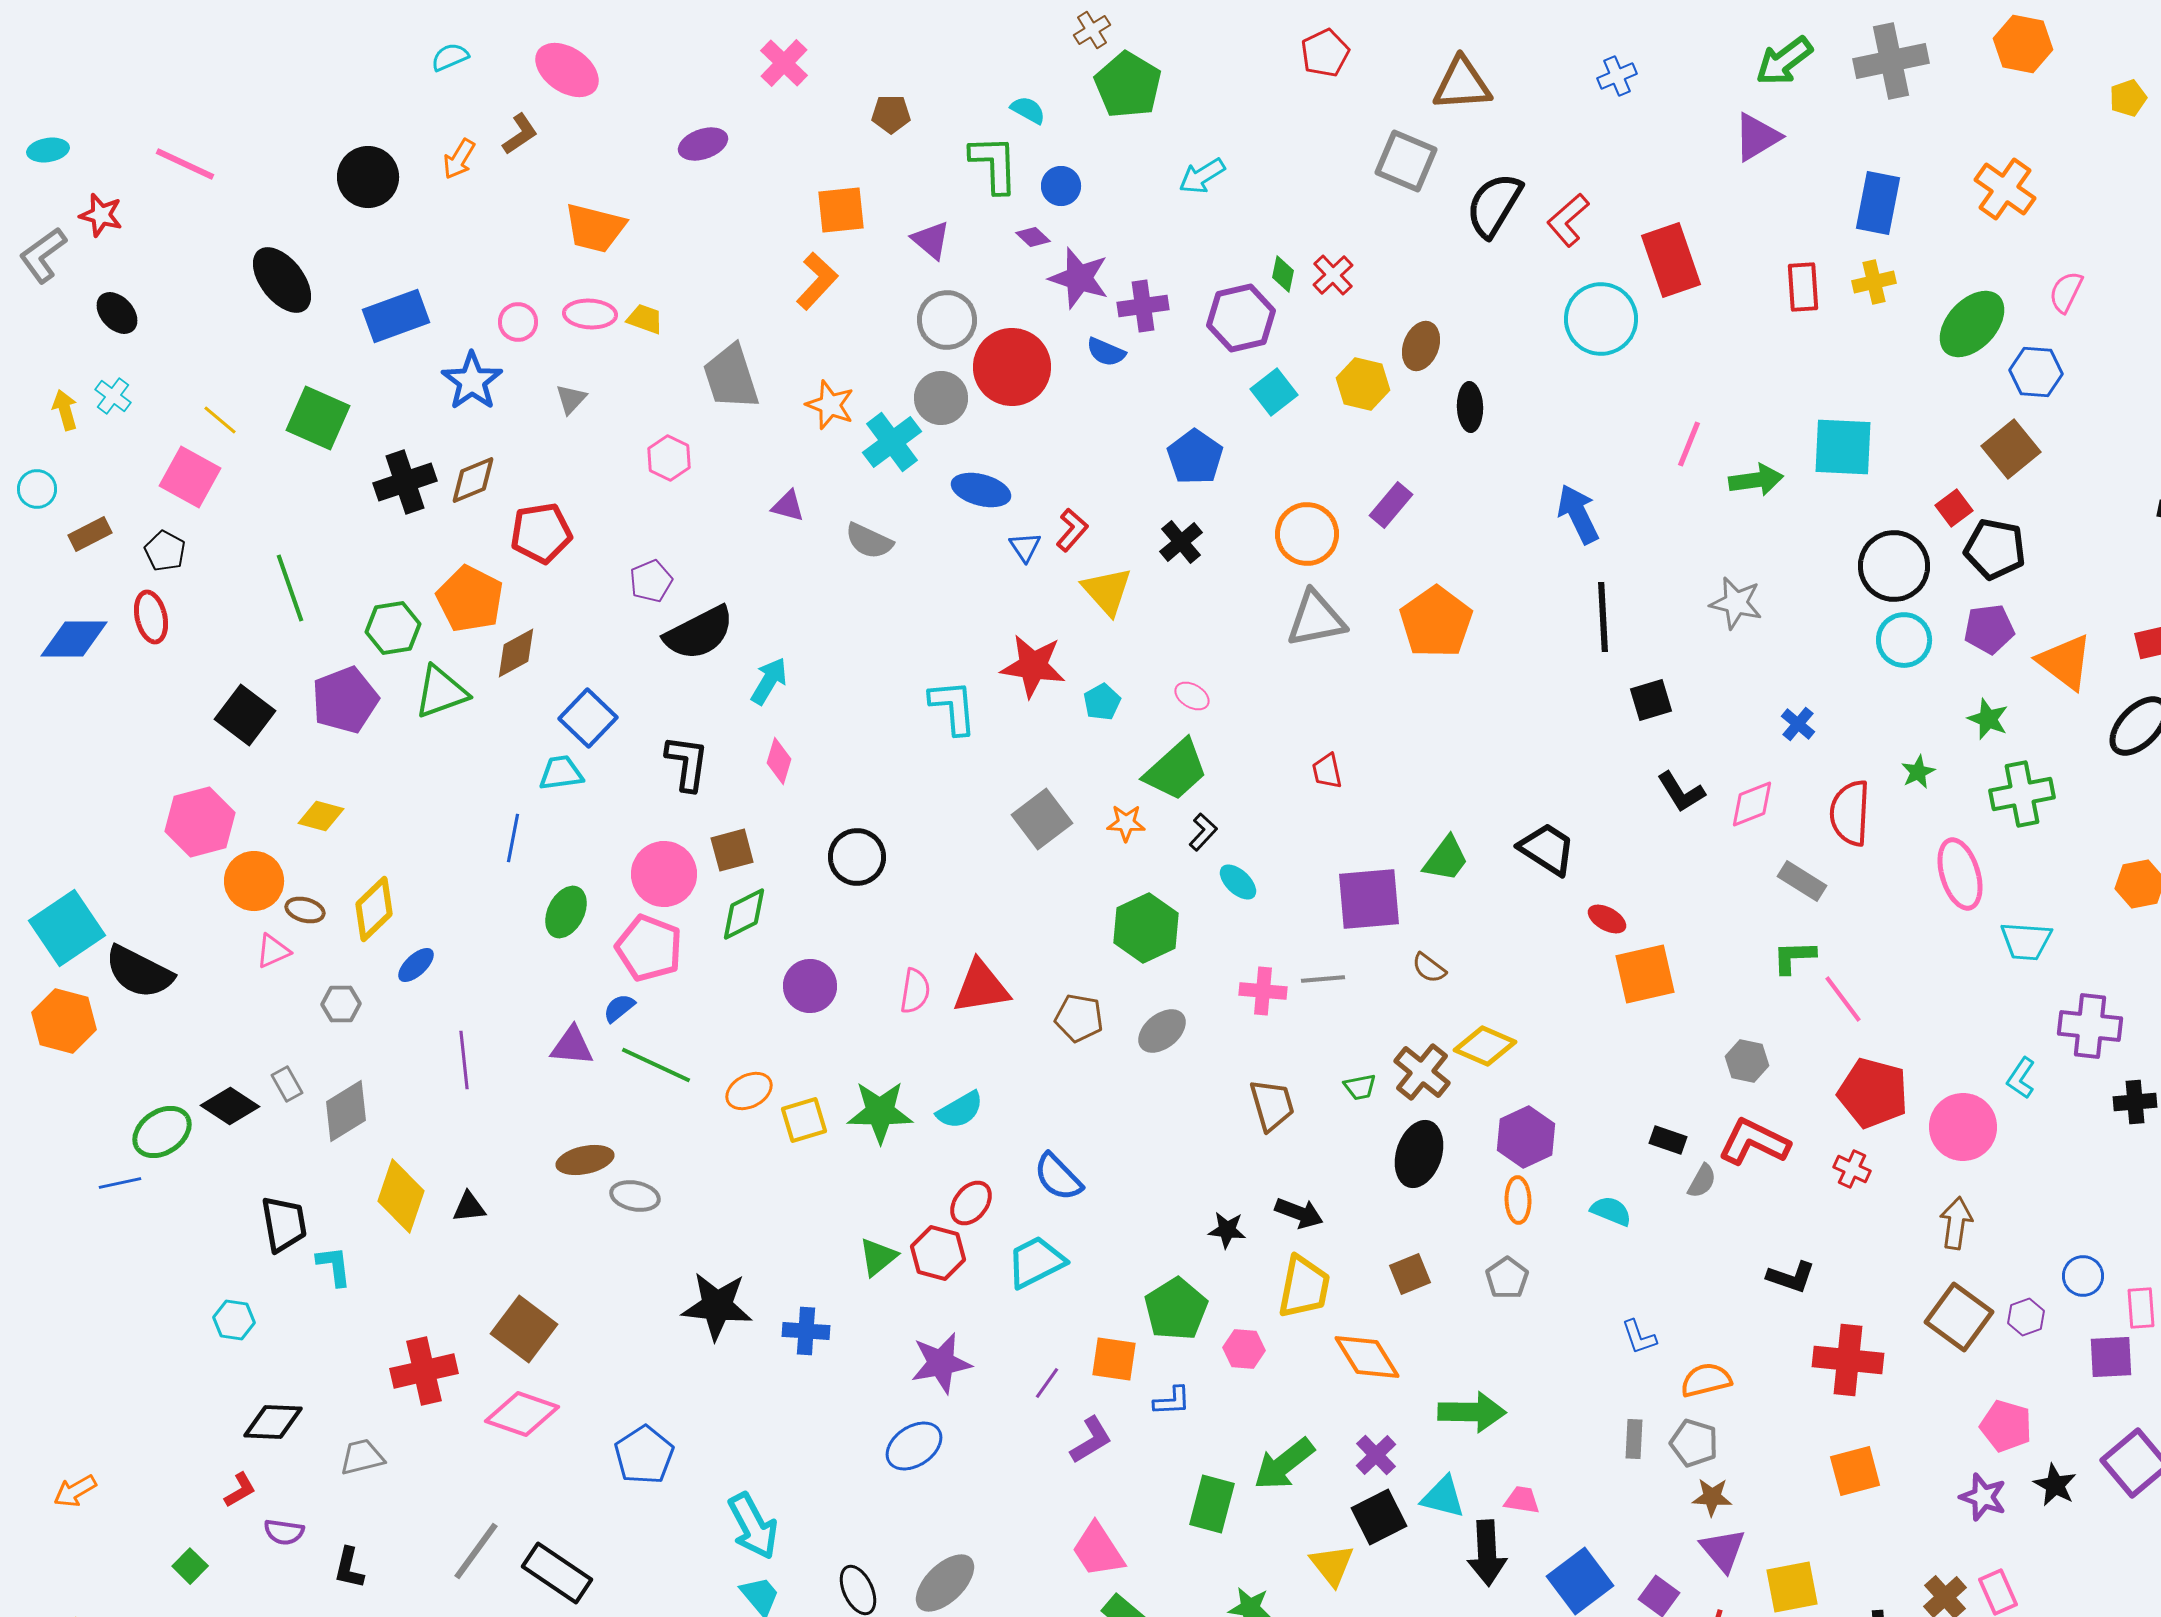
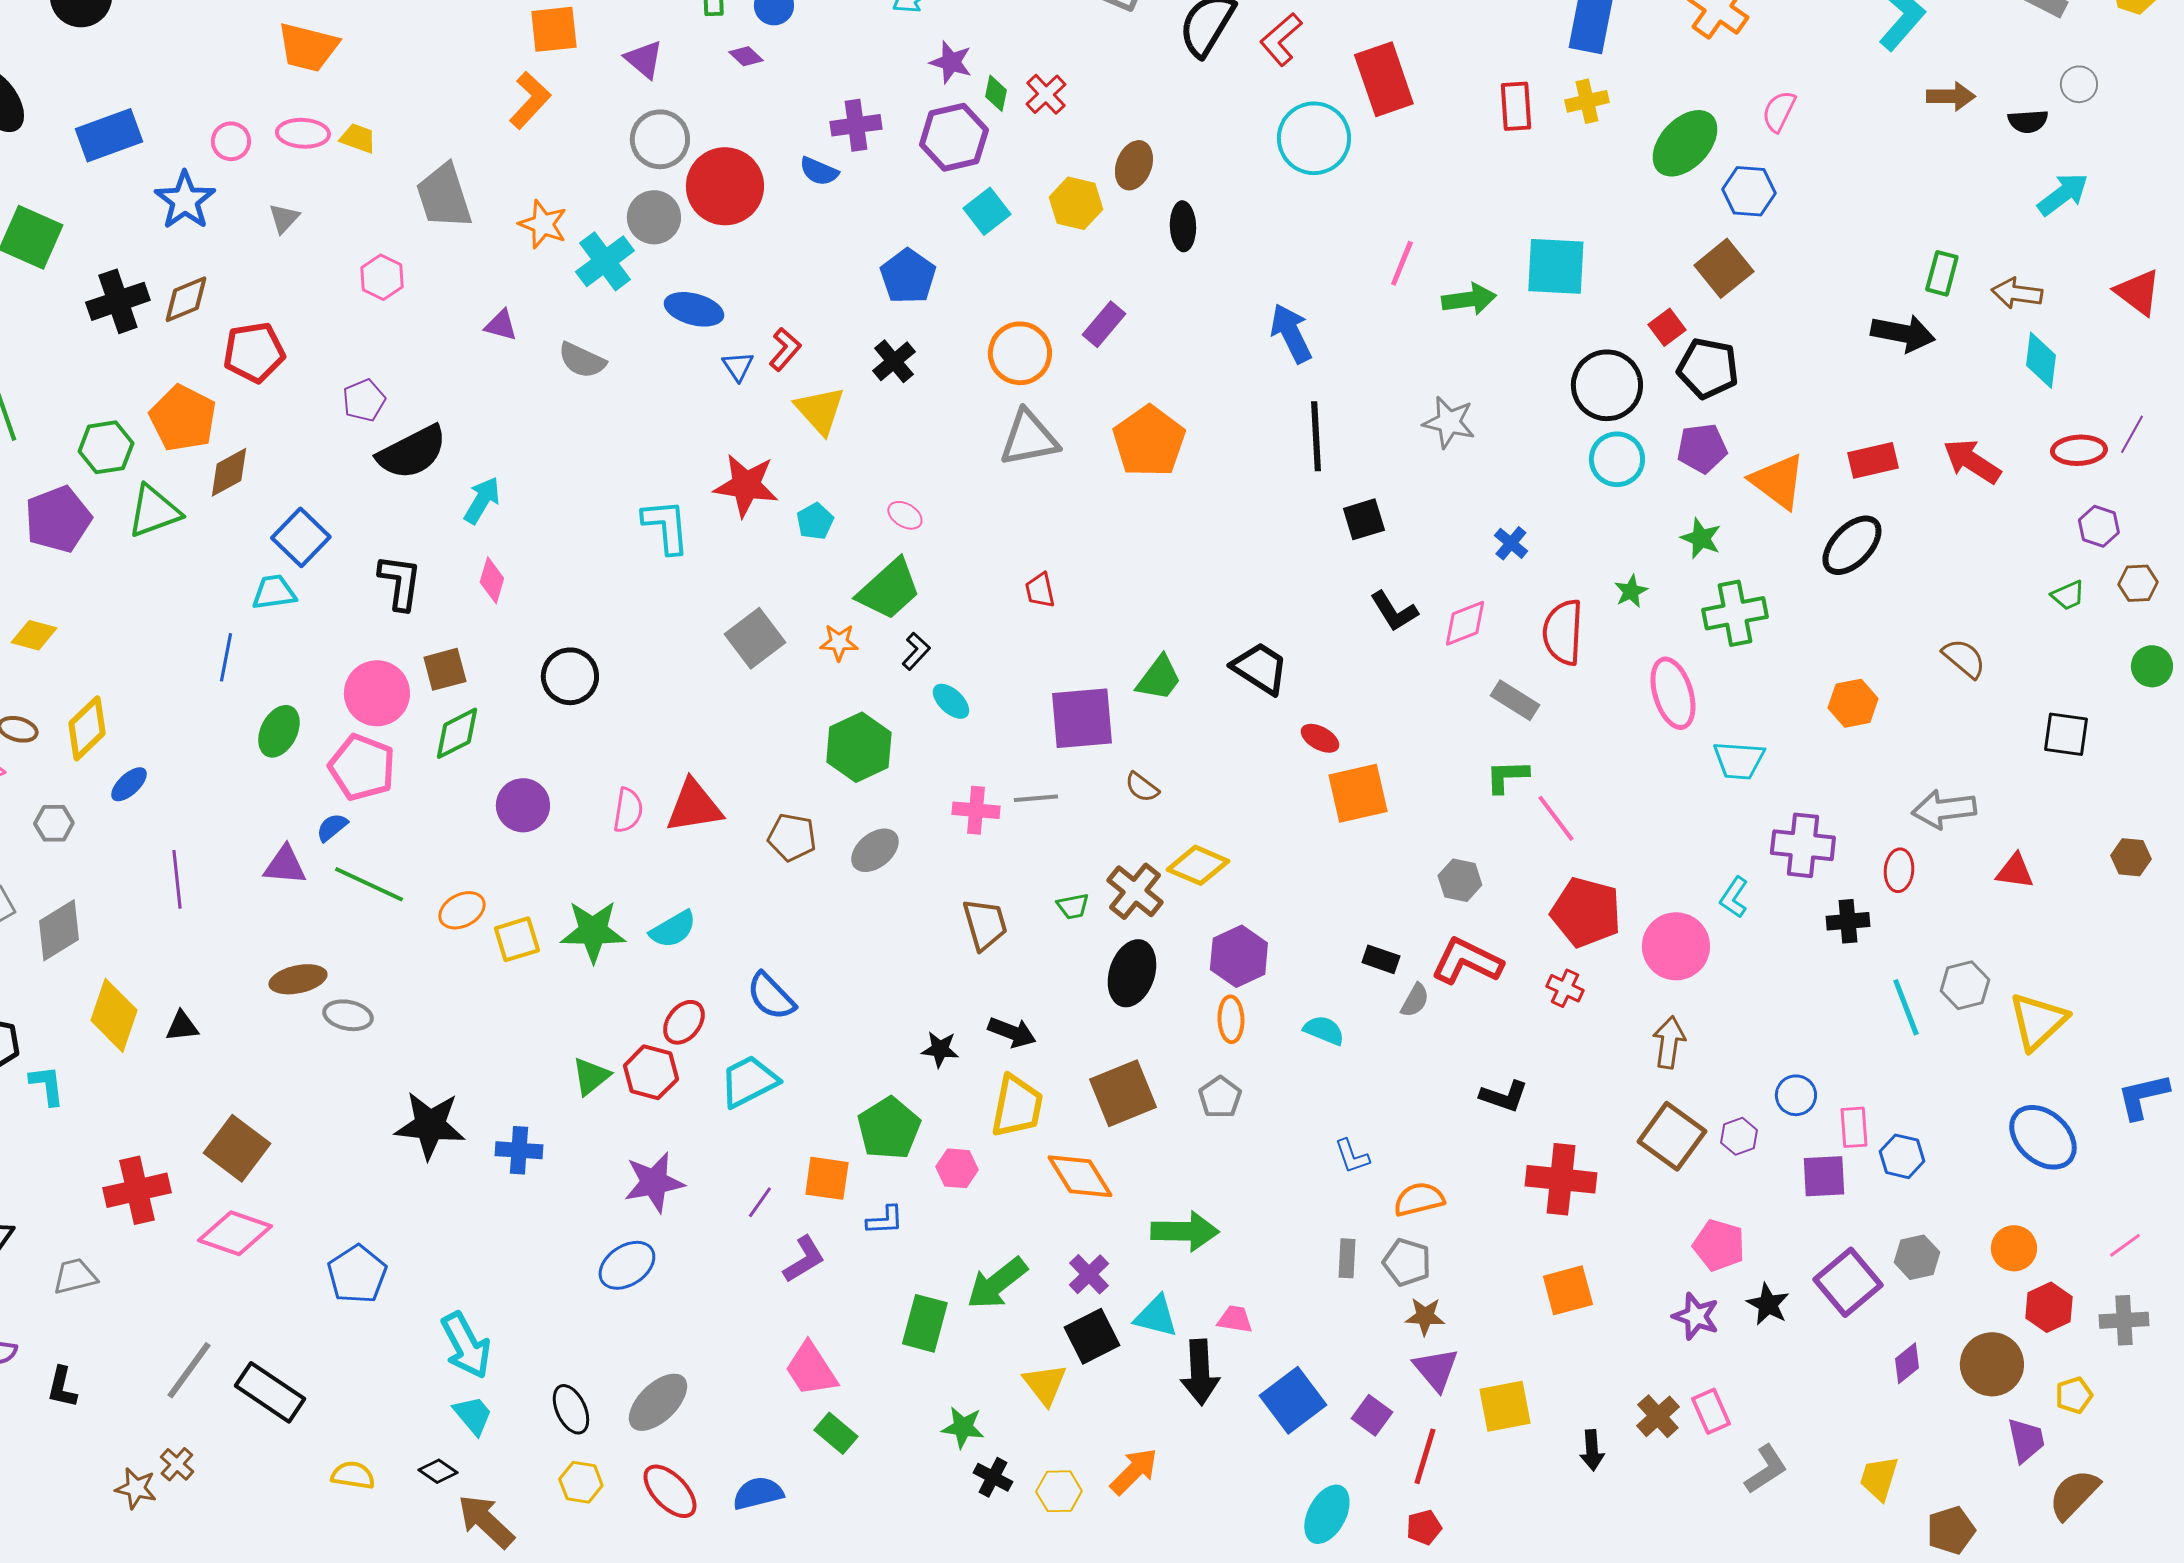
purple star: (1079, 278) -> (951, 62), moved, size x0.7
brown square: (1410, 1274) -> (1123, 1093), size x1.6

